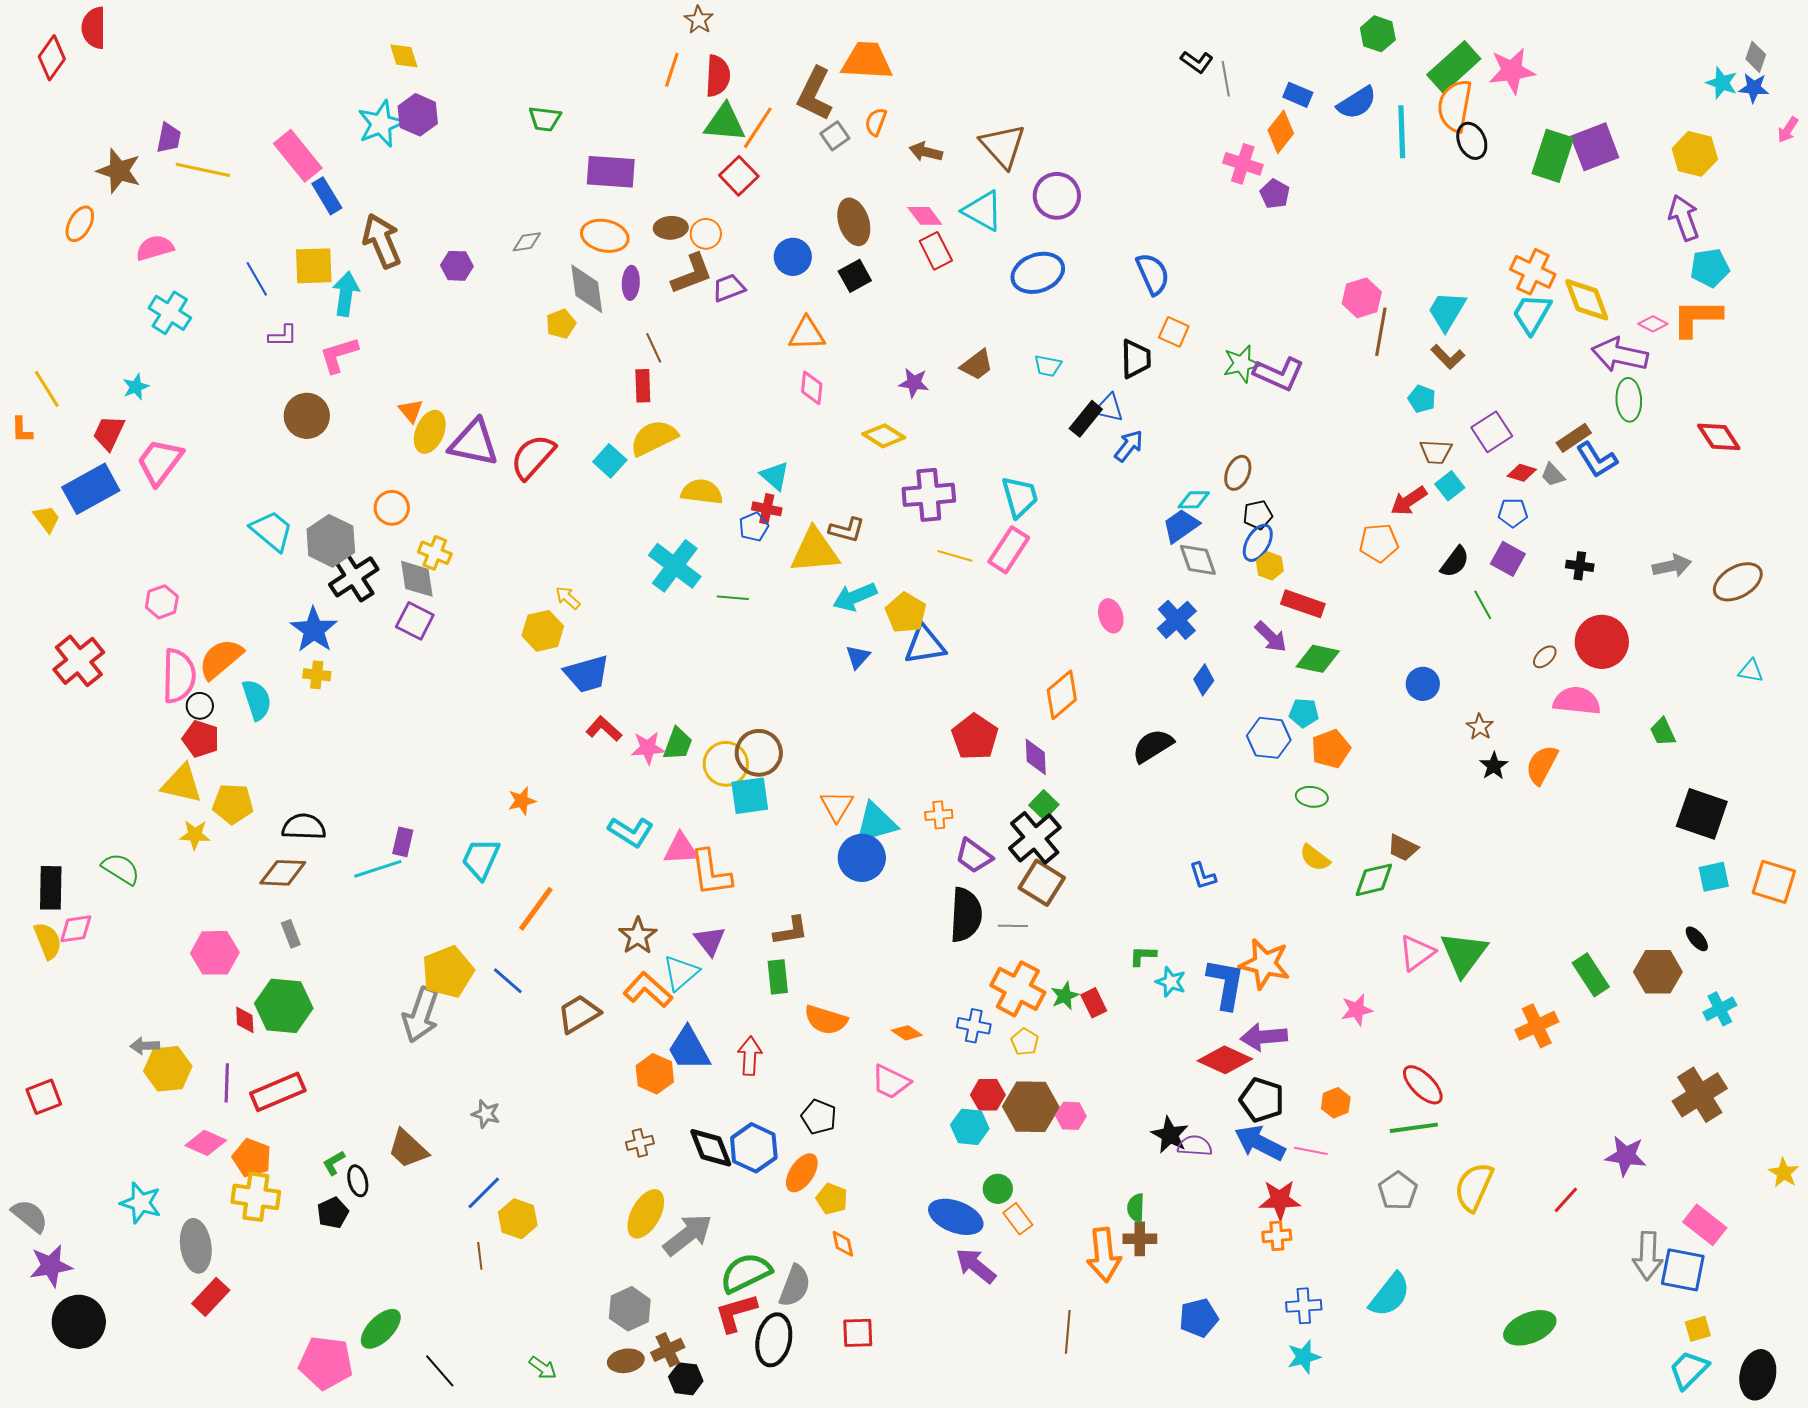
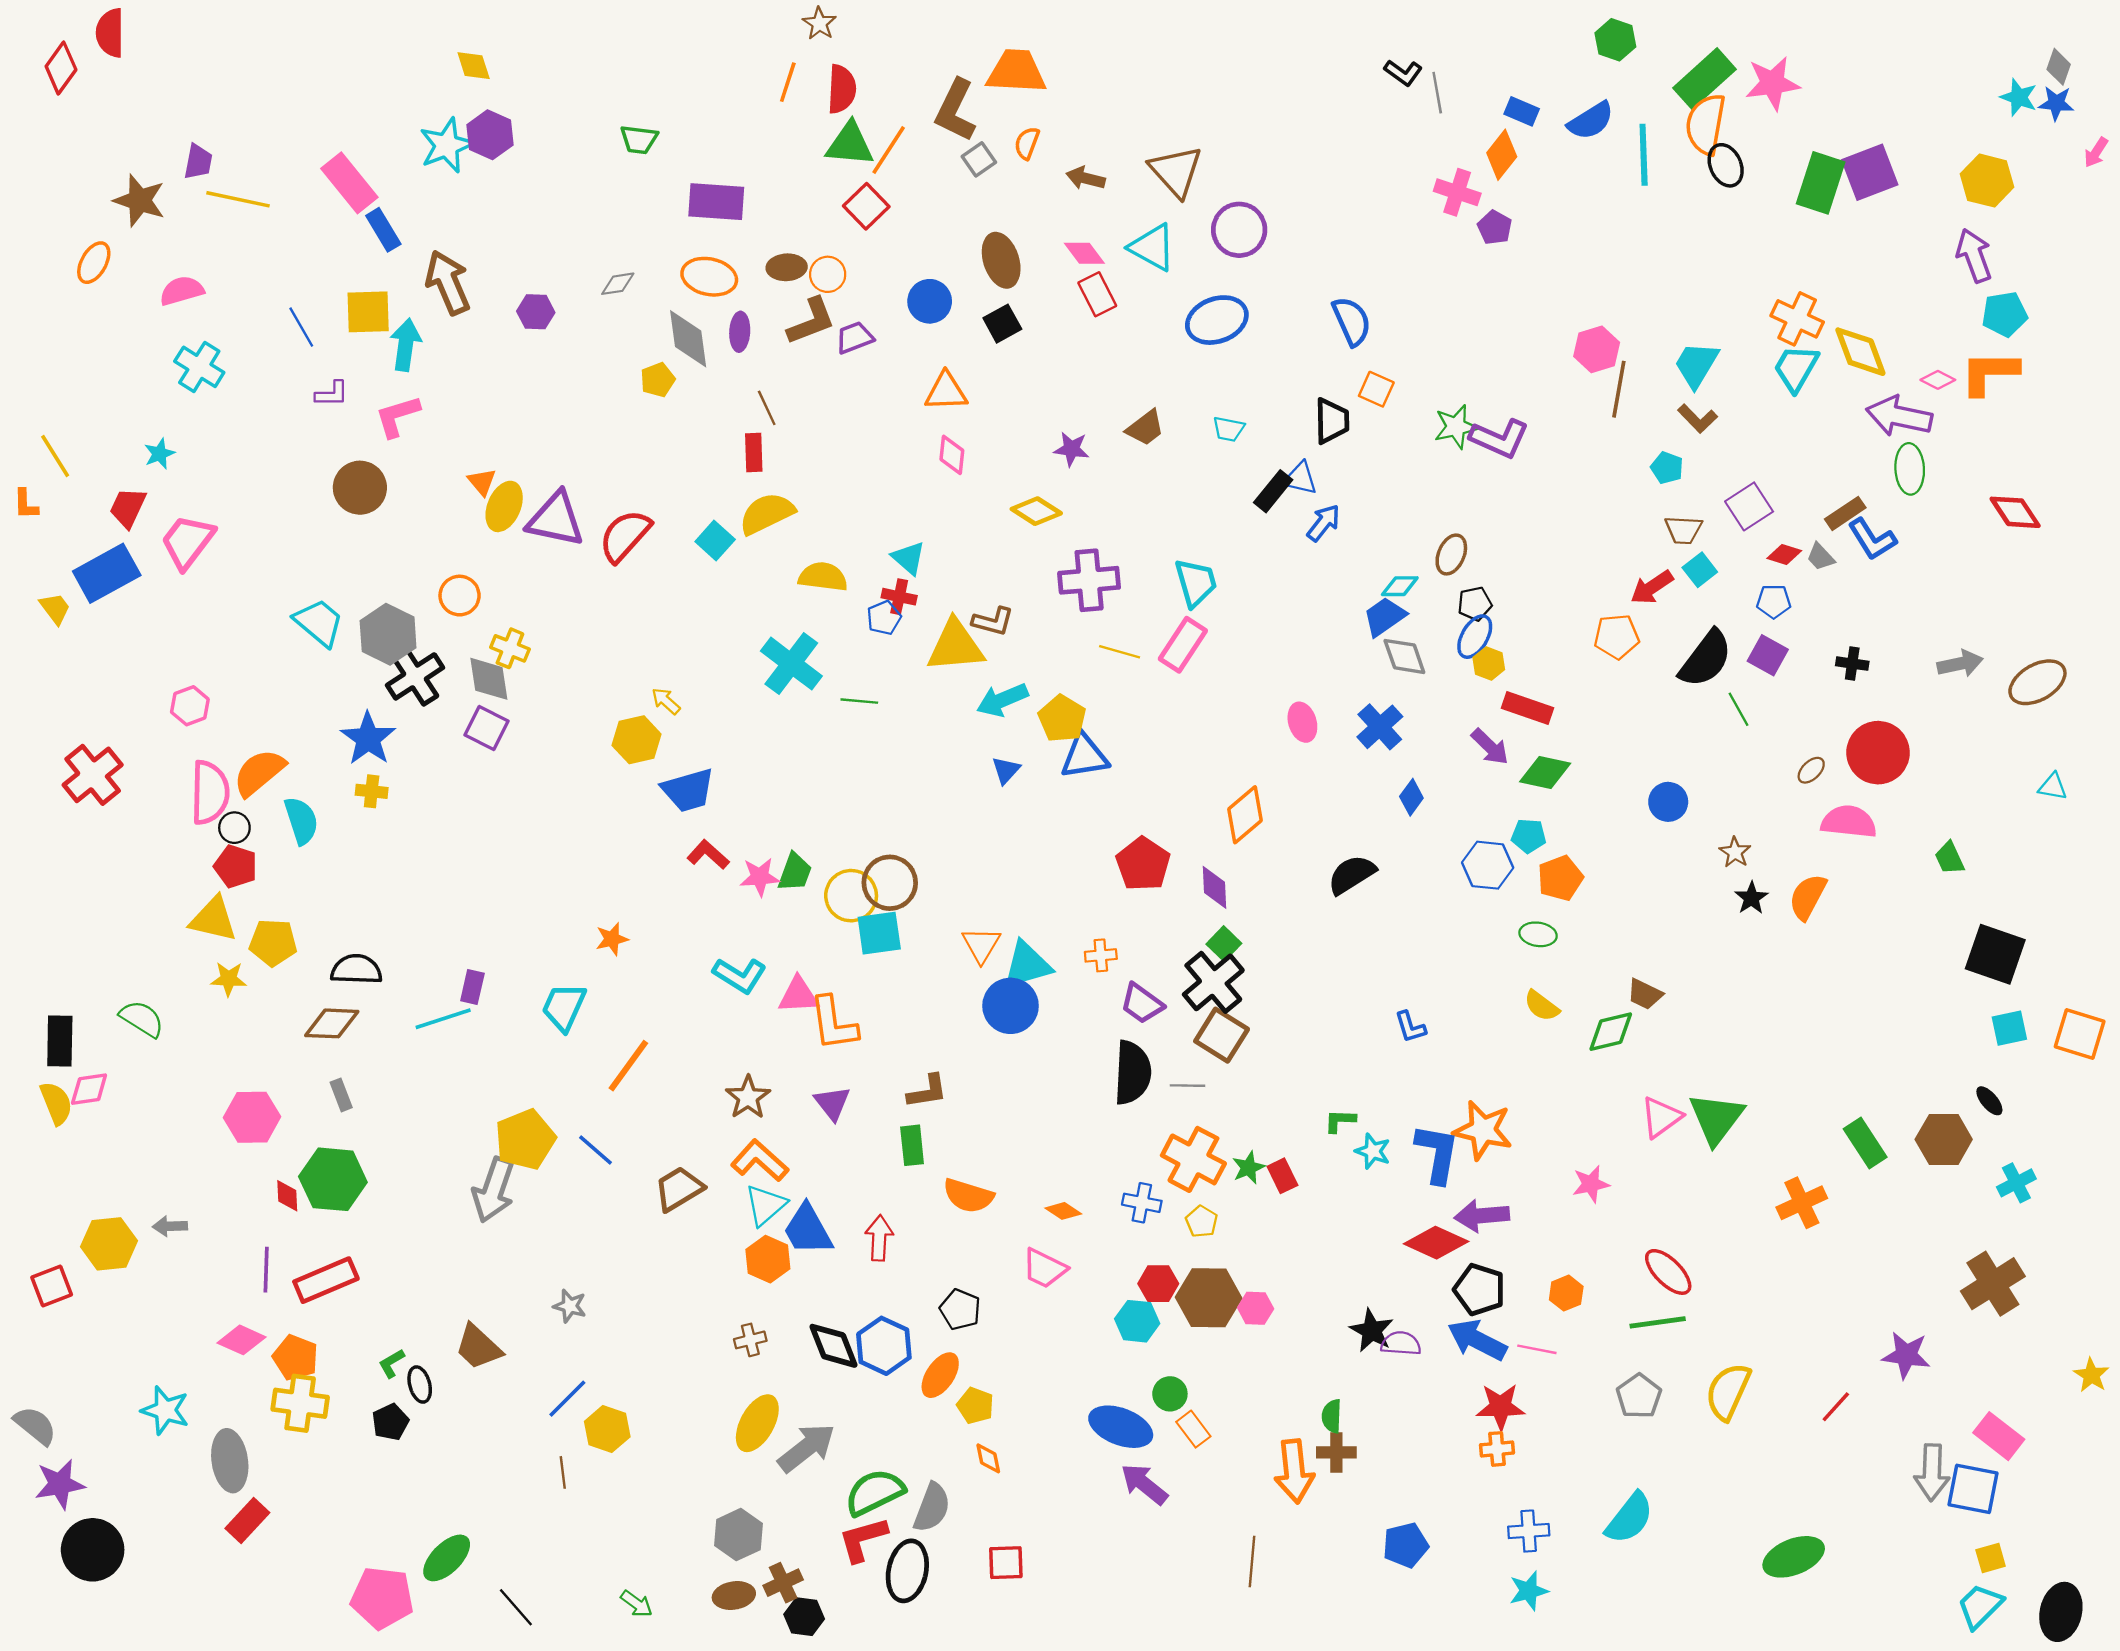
black semicircle: (1455, 562) -> (1706, 659), size x1.6
cyan triangle: (681, 973) -> (766, 1205), moved
yellow hexagon: (168, 1069) -> (109, 1244), moved

